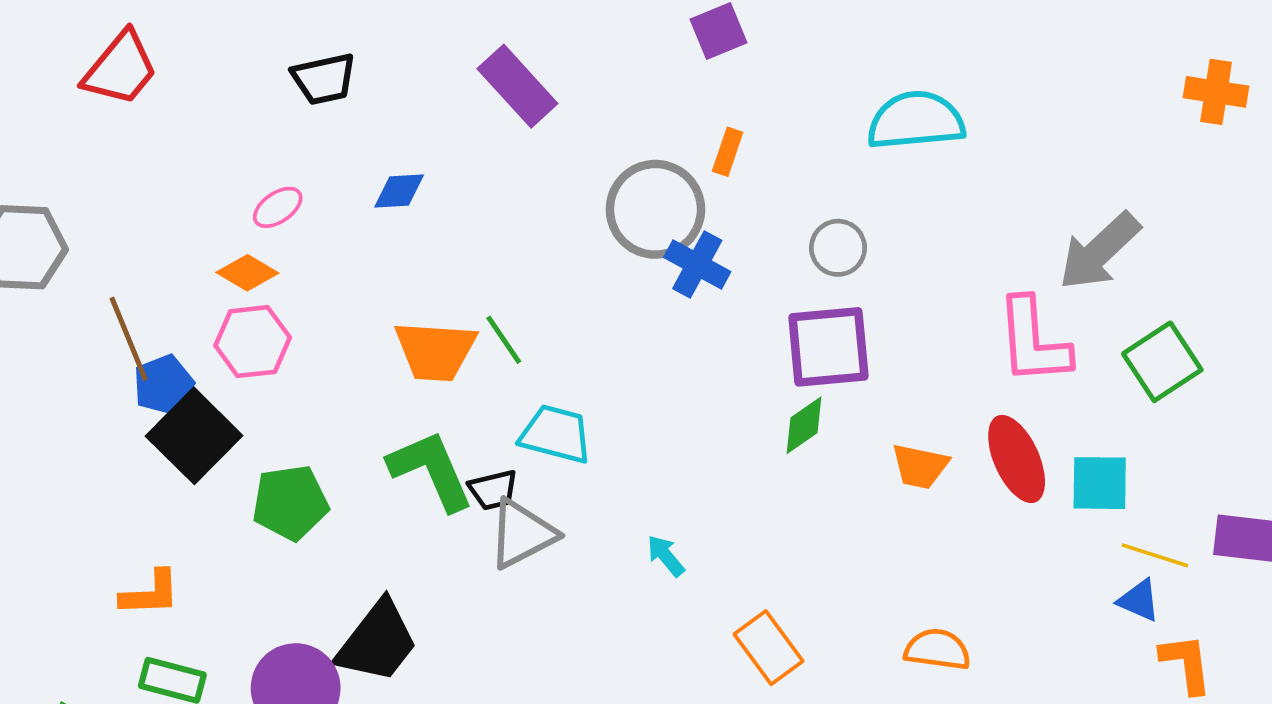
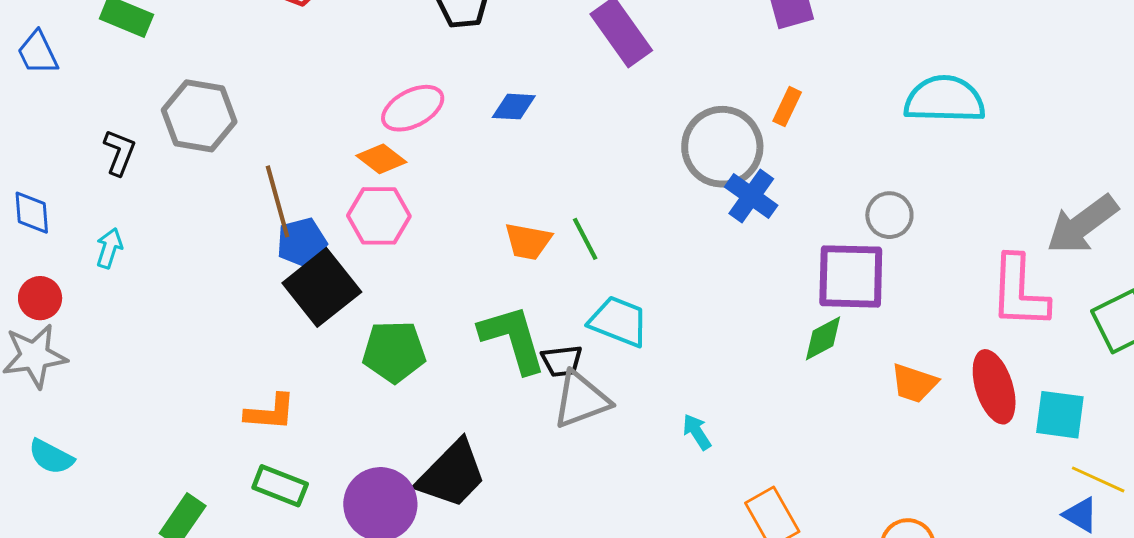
pink ellipse: (278, 207) -> (413, 108), size x1.5
gray circle: (838, 248) -> (889, 215), moved
orange trapezoid: (435, 351) -> (528, 241), size x0.7

